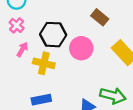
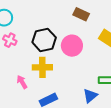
pink arrow: (22, 49) -> (22, 82), moved, turned -48

